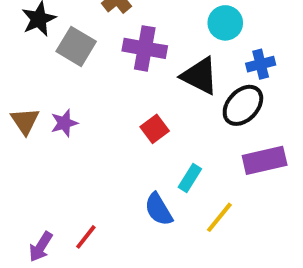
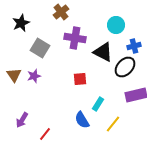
gray square: (76, 46) -> (40, 48), moved
red square: (155, 129) -> (80, 79), turned 32
purple arrow: (41, 247) -> (22, 120), moved

